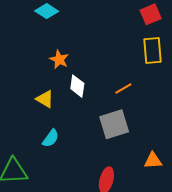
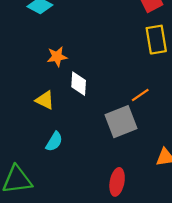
orange star: (59, 59) -> (57, 57), turned -30
orange line: (123, 89) -> (140, 95), moved

